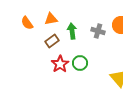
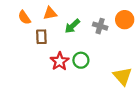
green arrow: (72, 31) -> (72, 26), turned -126
brown rectangle: (52, 41) -> (41, 37), moved, turned -56

